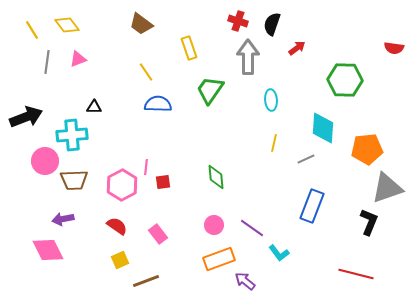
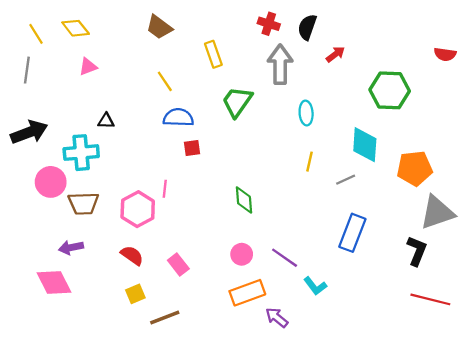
gray line: (47, 62) -> (27, 70), moved
red square: (163, 182) -> (192, 148), moved
red line: (356, 274) -> (430, 299), moved

